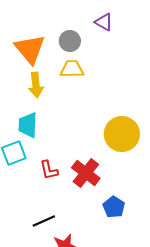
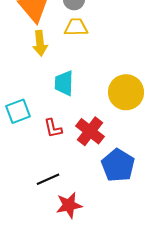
cyan trapezoid: (28, 125) -> (64, 83), moved
blue pentagon: (114, 207) -> (118, 165), size x1.5

